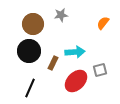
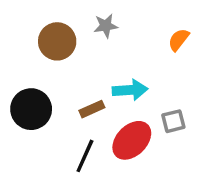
black circle: (29, 51) -> (31, 109), moved
brown rectangle: (53, 63) -> (92, 109), turned 40
black line: (30, 88) -> (85, 156), moved

